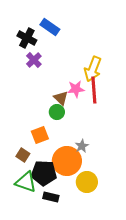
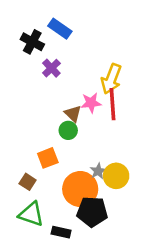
purple cross: (34, 60) -> (51, 68), moved
black pentagon: (44, 173) -> (92, 212), moved
yellow circle: (87, 182) -> (116, 176), moved

